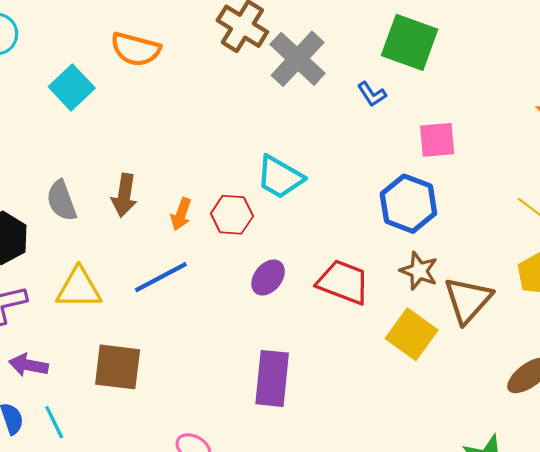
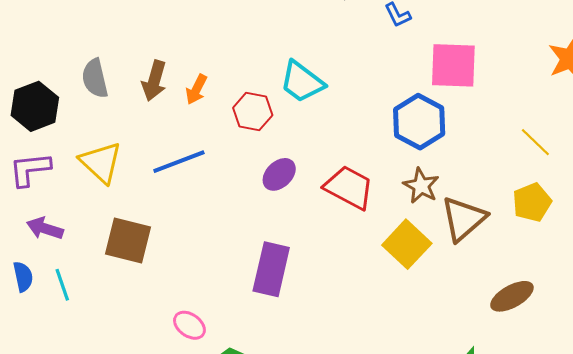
pink square: (437, 140) -> (453, 65), size x1.4
orange arrow: (181, 214) -> (196, 89), moved
yellow triangle: (79, 288) -> (101, 162), turned 36

